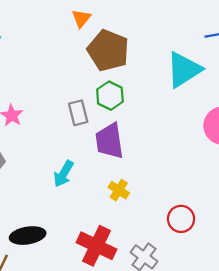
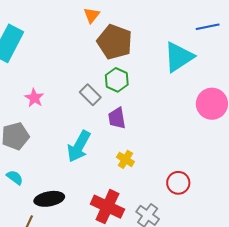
gray rectangle: (78, 113) -> (90, 95), turned -30
purple trapezoid: (109, 141) -> (117, 118), size x0.7
cyan arrow: (64, 174) -> (79, 146), size x1.4

